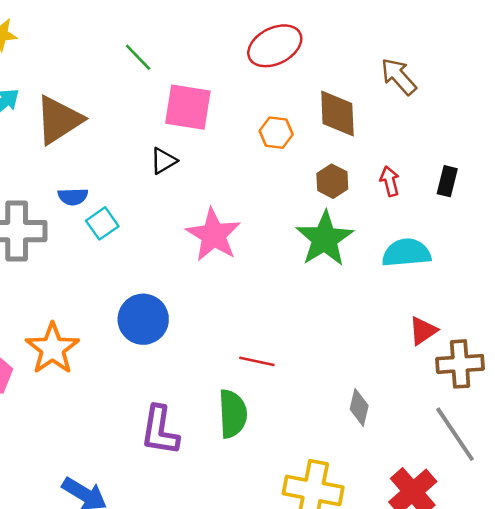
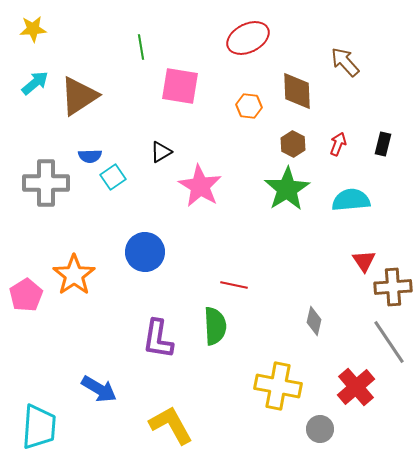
green line: (138, 57) -> (141, 47), turned 35
black triangle: (164, 161) -> (161, 152), moved
red arrow: (390, 181) -> (338, 144), turned 35
red triangle: (423, 331) -> (364, 261), turned -30

